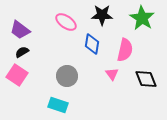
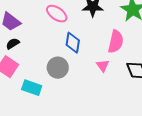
blue diamond: (92, 44) -> (73, 43), moved
cyan rectangle: (58, 105) -> (32, 88), moved

